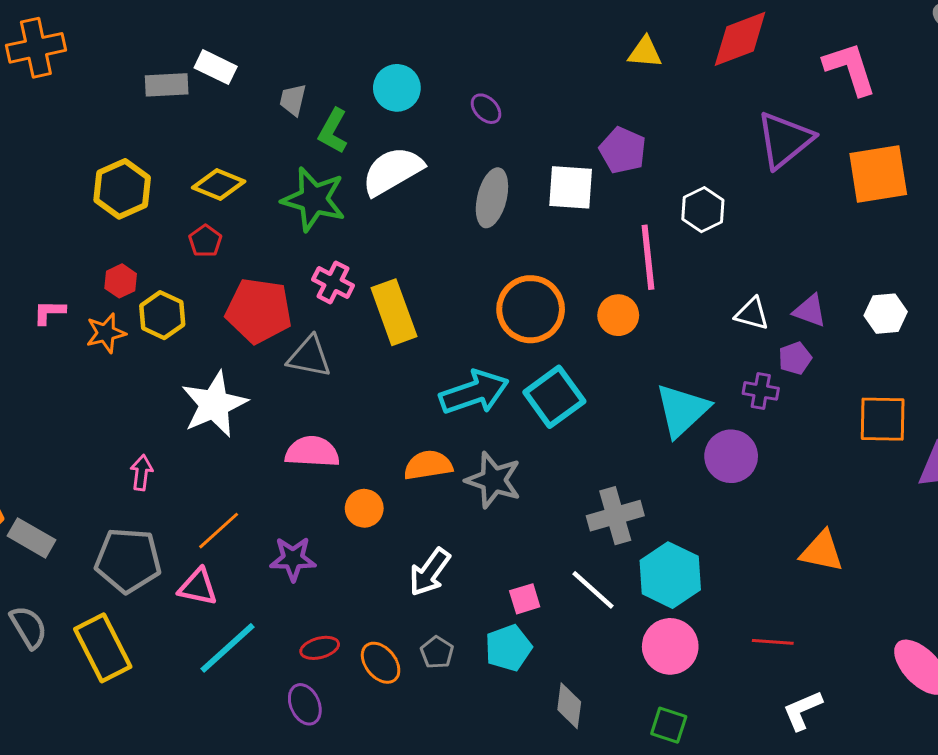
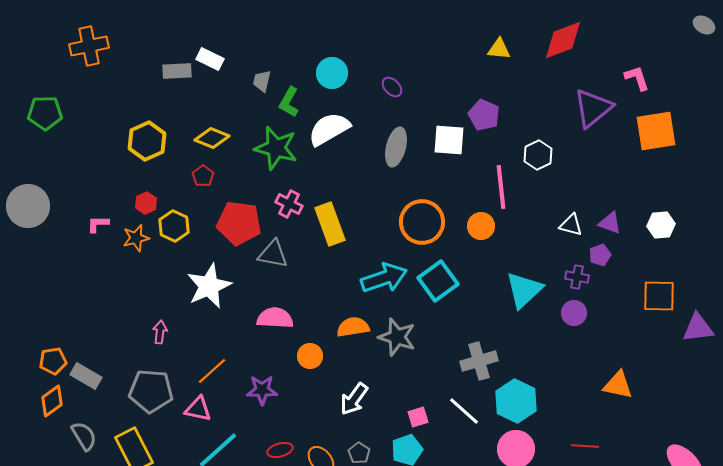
pink L-shape: (850, 69) -> (637, 78), moved, size x0.7
purple circle: (731, 456) -> (574, 313), moved, size x0.7

